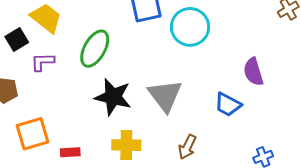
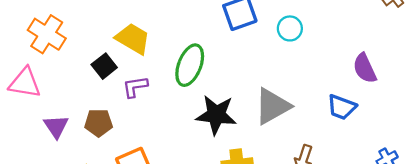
cyan circle: (190, 27) -> (290, 28), size x0.6
gray triangle: (165, 96) -> (272, 106), turned 45

